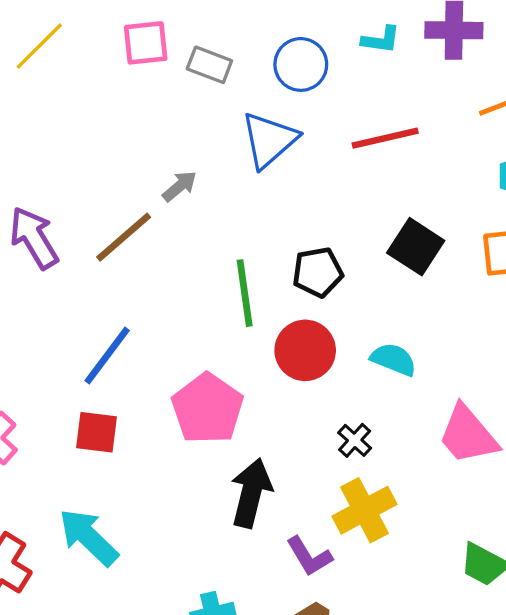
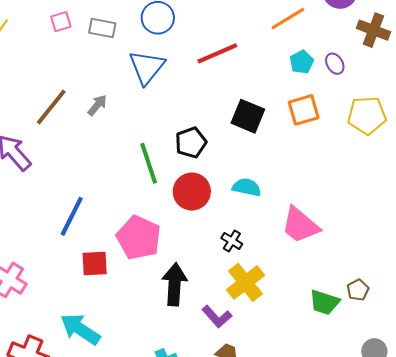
pink square: (146, 43) -> (61, 22), size x0.7
brown line: (124, 237) -> (51, 107), moved
red square: (97, 432) -> (95, 263), moved

